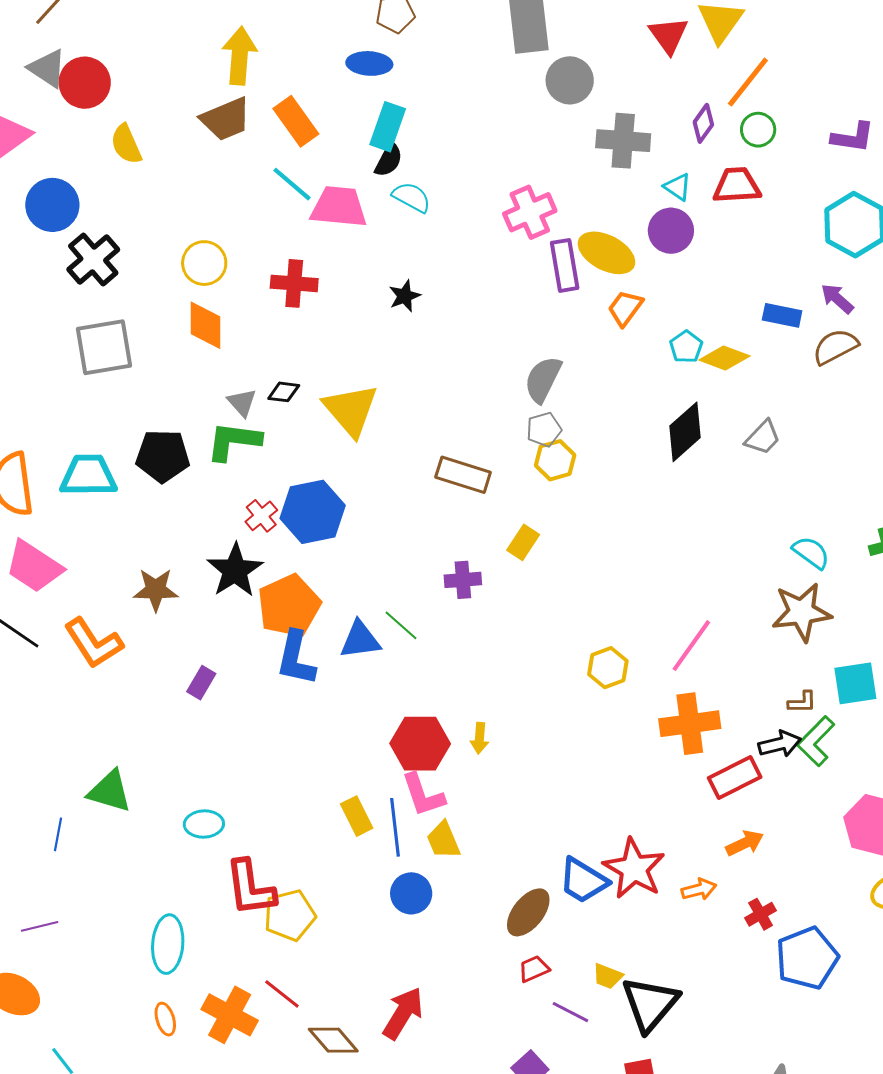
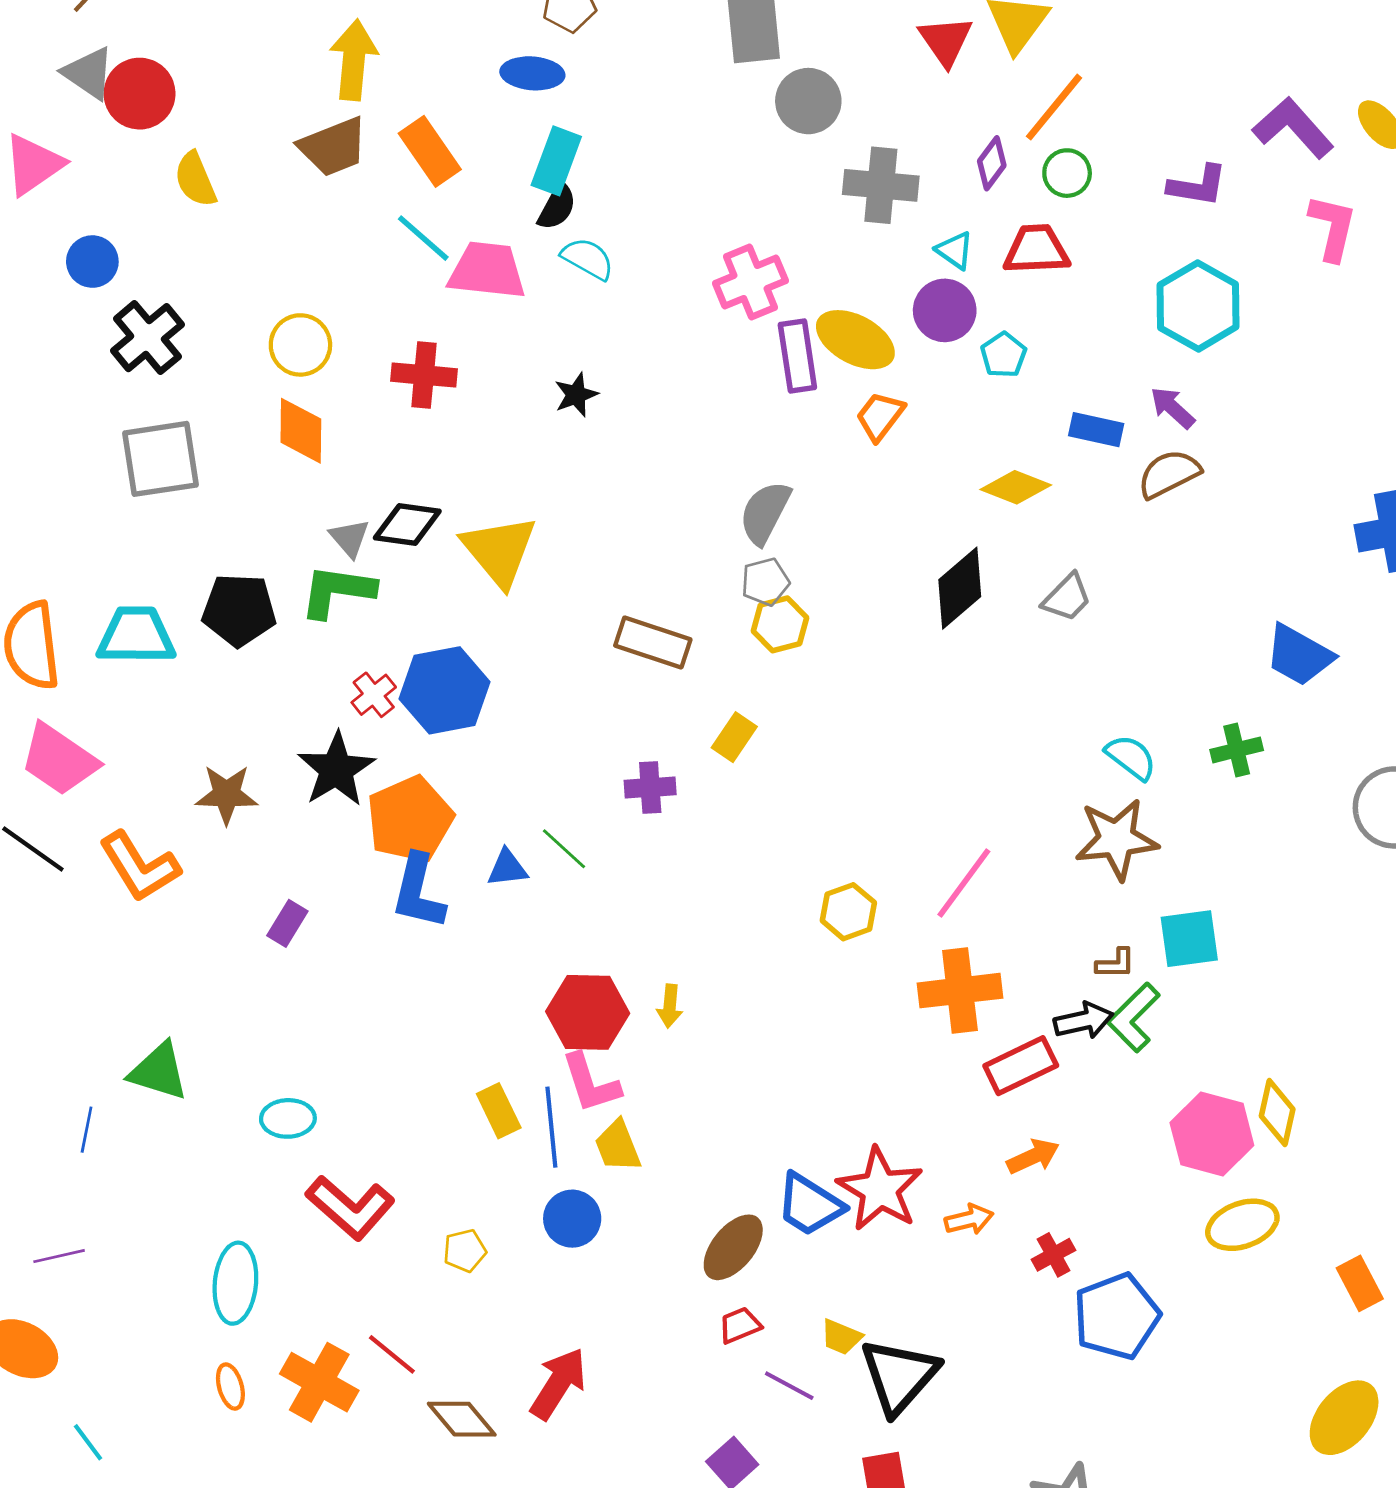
blue circle: (52, 205) -> (92, 262), size x0.7
cyan pentagon: (686, 347) -> (1004, 355), moved
black diamond: (284, 392) -> (407, 524), size x1.5
blue triangle: (360, 640) -> (507, 868), size x0.7
red L-shape: (250, 888) -> (350, 1207), turned -42
yellow pentagon: (290, 915) -> (465, 1251), moved, size x0.6

